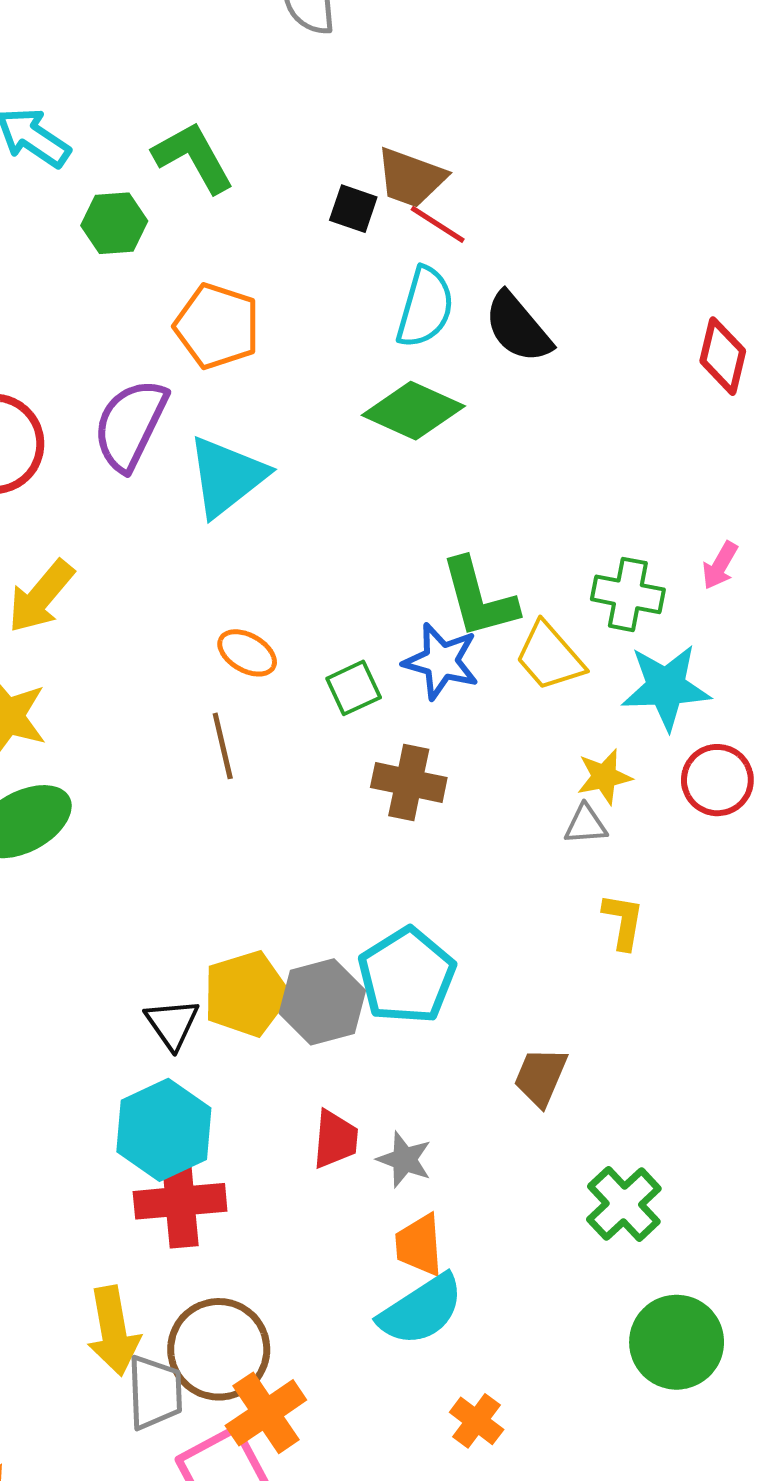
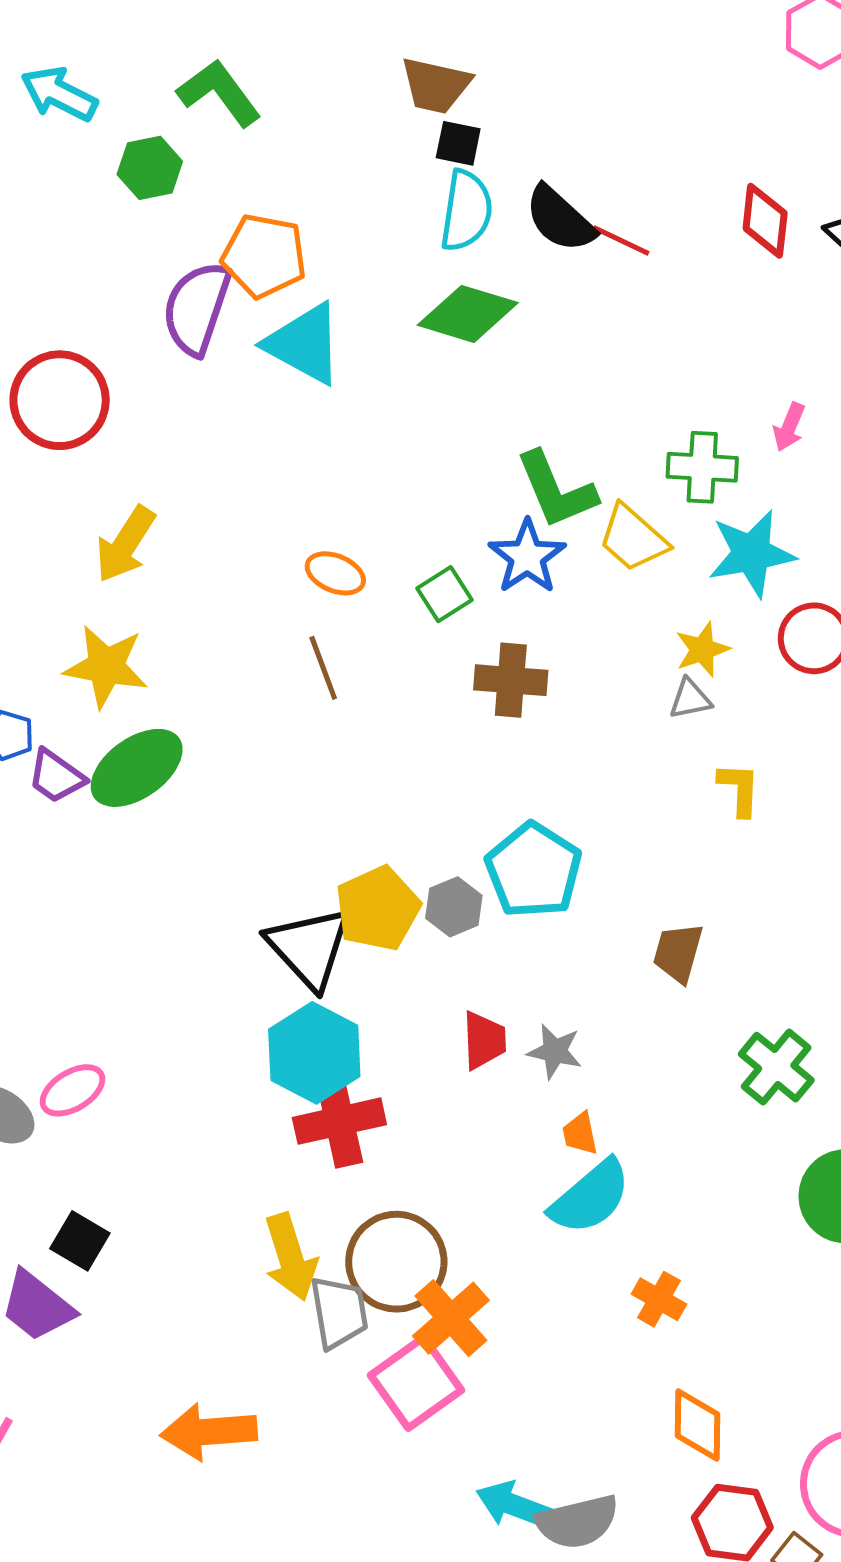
black square: (353, 209) -> (458, 143), moved
red line: (438, 224) -> (621, 241), moved
purple semicircle: (130, 425) -> (197, 308), moved
cyan triangle: (227, 476) -> (304, 344), moved, turned -46
blue star: (441, 661) -> (527, 557), turned 30
gray hexagon: (322, 1002) -> (454, 907), size x0.7
black triangle: (172, 1024) -> (309, 948), size x1.6
orange trapezoid: (419, 1245) -> (580, 1134), size x0.7

